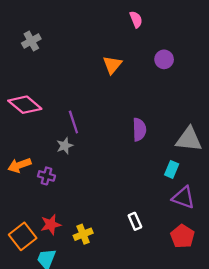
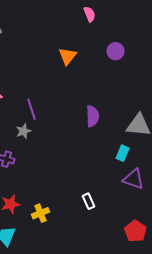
red pentagon: (182, 236) -> (136, 231), moved

